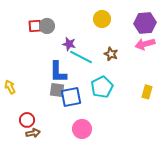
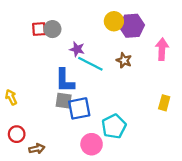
purple hexagon: (145, 23) -> (132, 26), moved
pink arrow: (145, 44) -> (162, 49), turned 108
cyan pentagon: (102, 87) -> (114, 126), moved
red circle: (27, 120) -> (17, 134), moved

